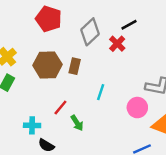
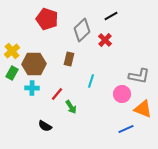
black line: (129, 25) -> (111, 16), moved
brown hexagon: (47, 65) -> (34, 64), moved
cyan cross: (32, 125) -> (32, 88), moved

